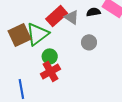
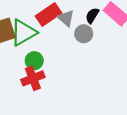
black semicircle: (93, 12) -> (92, 16), turned -56
gray circle: (89, 42) -> (84, 34), moved

